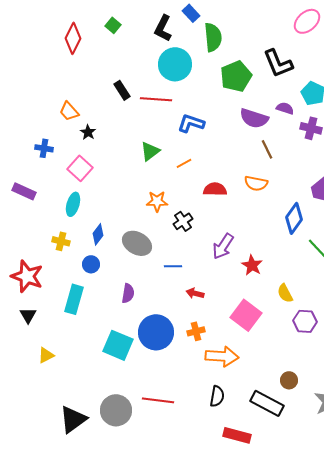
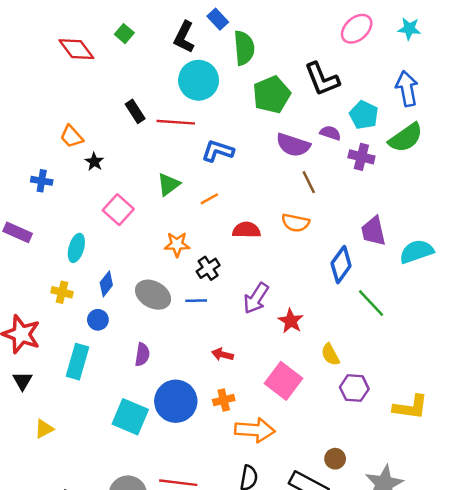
red diamond: (73, 38) -> (76, 49), turned -64
pink square: (80, 168) -> (118, 210), moved
blue line: (173, 266) -> (196, 301), moved

